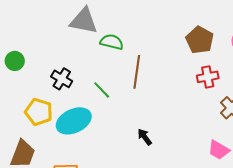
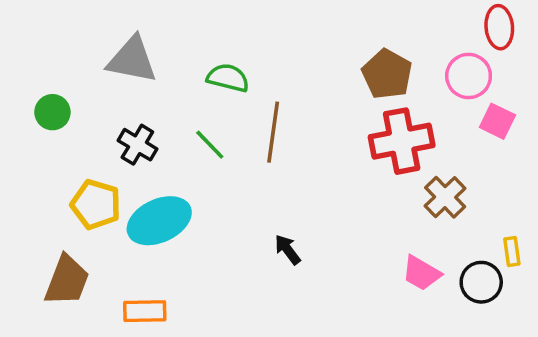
gray triangle: (84, 21) -> (132, 60), moved
red cross: (208, 77) -> (402, 141), size x1.6
green line: (102, 90) -> (210, 145), moved

